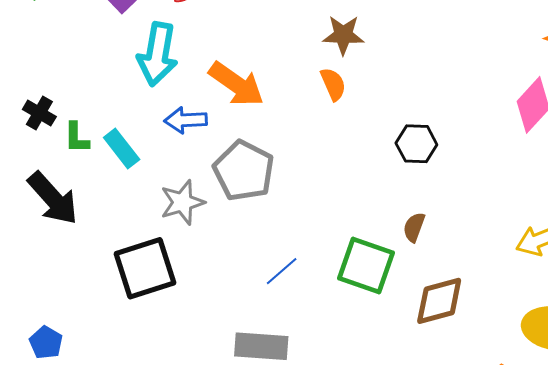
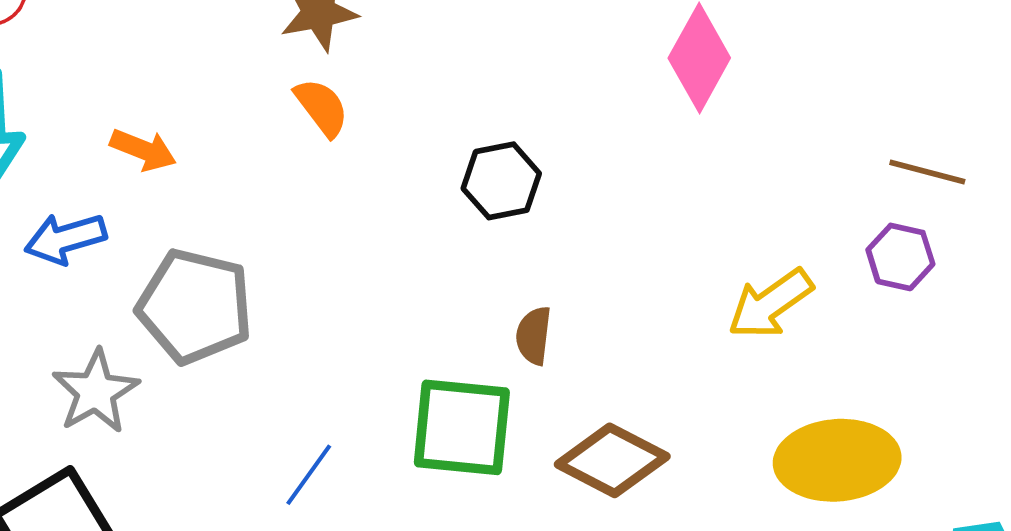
orange arrow: (236, 84) -> (143, 150), size x0.6
brown diamond: (439, 301) -> (612, 460), turned 56

